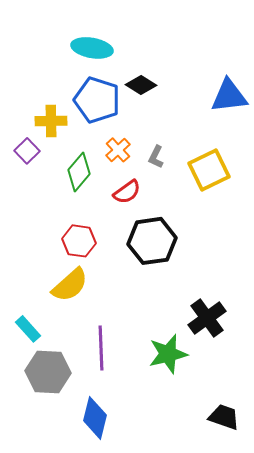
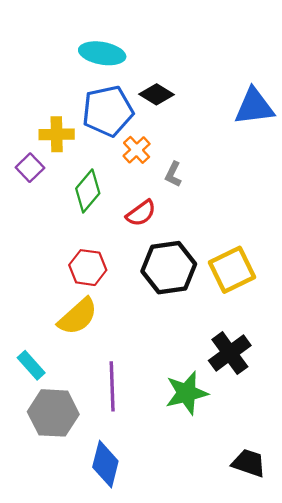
blue pentagon: (97, 100) -> (108, 111), turned -30
orange cross: (118, 150) -> (137, 150), moved
yellow square: (209, 170) -> (232, 270), moved

